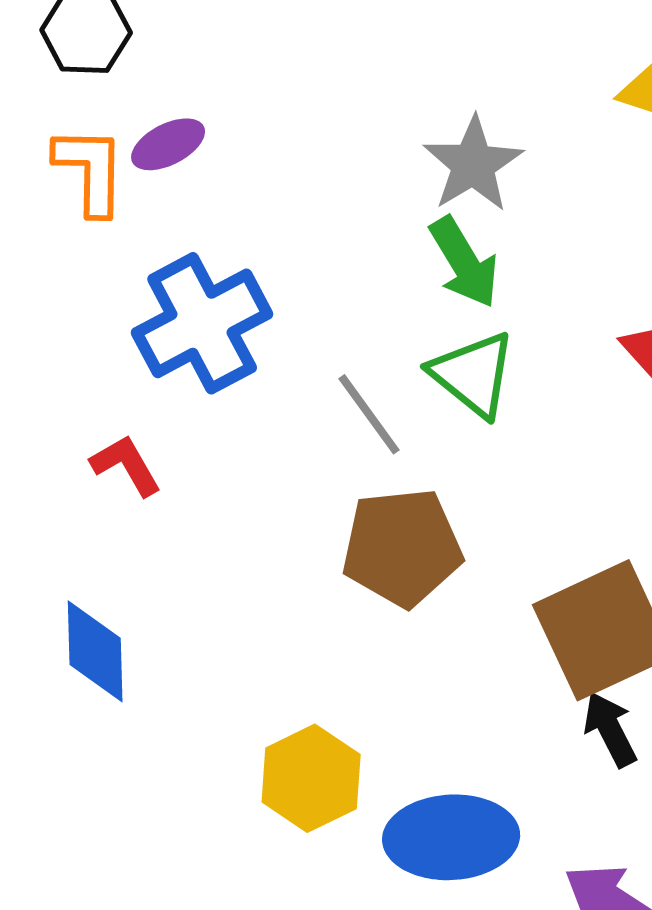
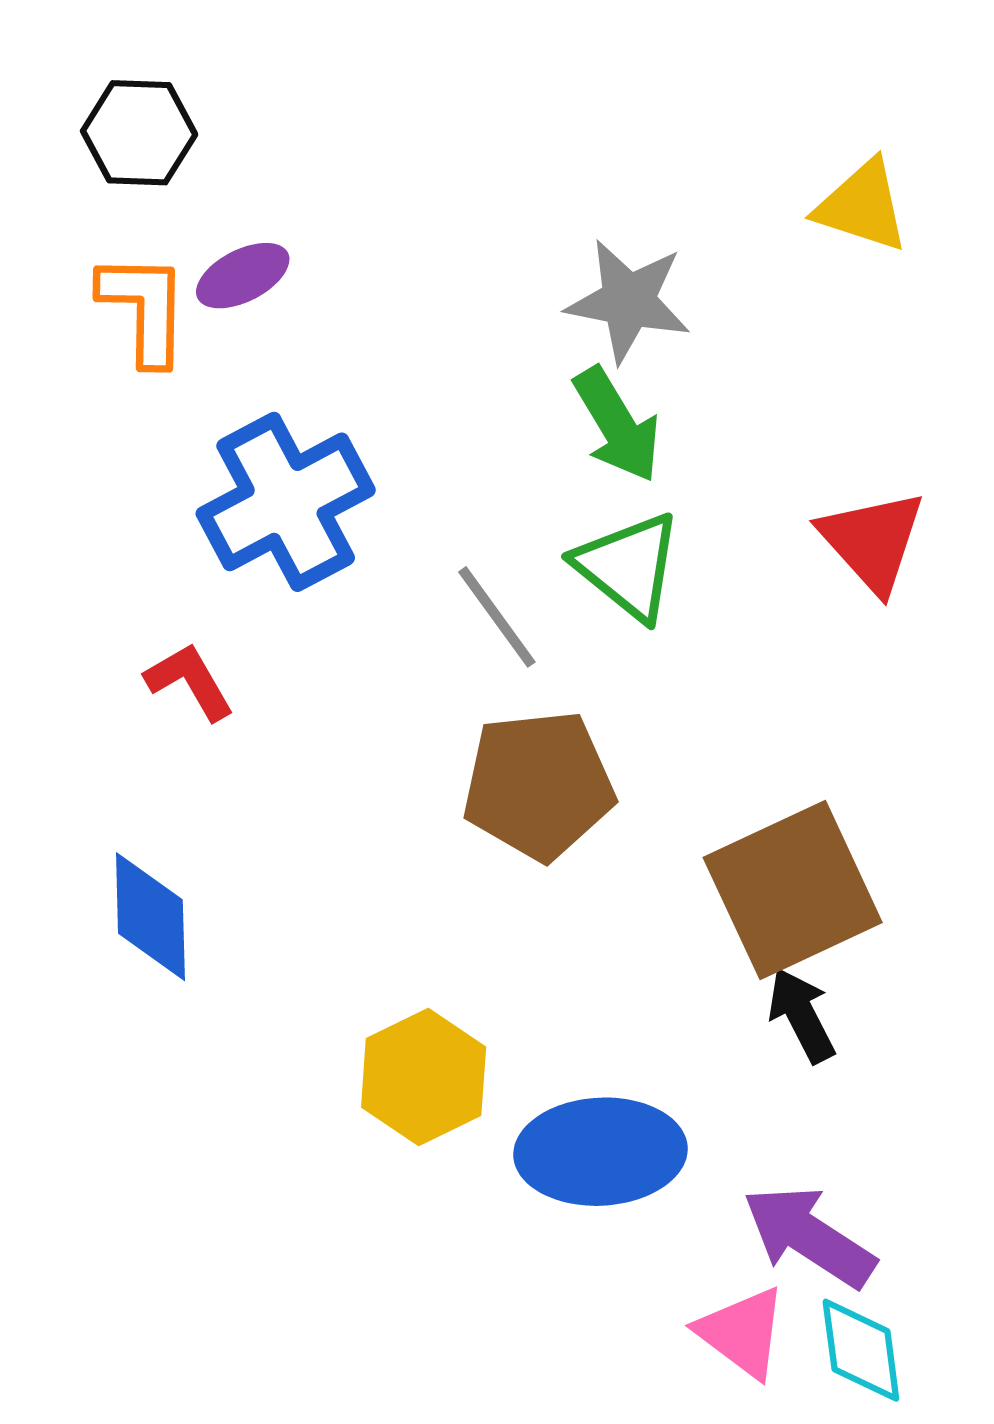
gray star: (473, 164) -> (628, 301), turned -30

